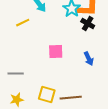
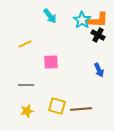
yellow line: (23, 23) -> (25, 44), moved
pink square: (56, 52) -> (51, 62), moved

